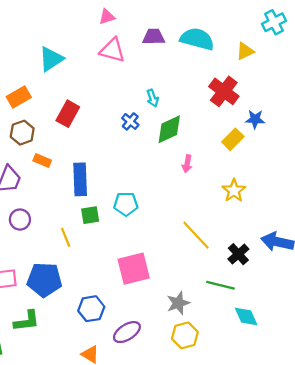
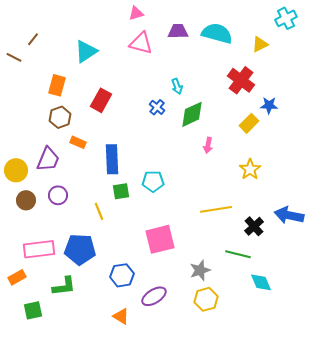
orange rectangle: (19, 97) -> (57, 85), turned -45
yellow line: (196, 235) -> (216, 209), turned -56

